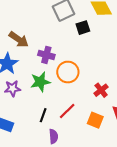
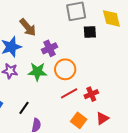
purple cross: (46, 55) -> (49, 48), turned 35
red line: (67, 111) -> (69, 93), moved
black line: (43, 115) -> (24, 108), moved

